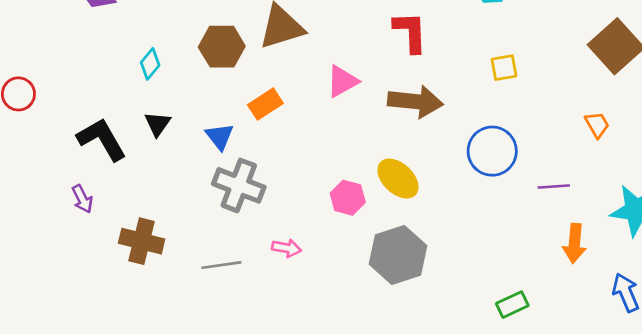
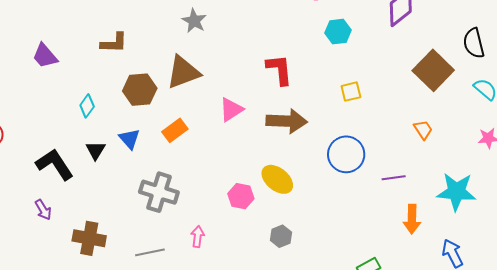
blue triangle: (220, 136) -> (130, 139), moved
pink arrow: (286, 248) -> (198, 237), turned -90
gray hexagon: (398, 255) -> (281, 236), size x0.5

